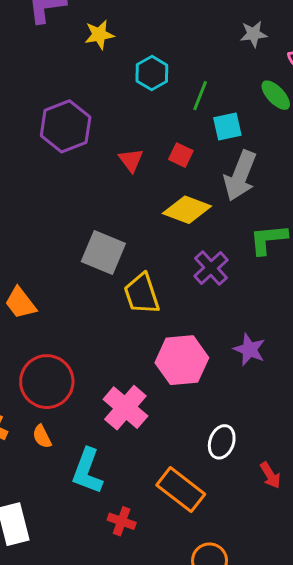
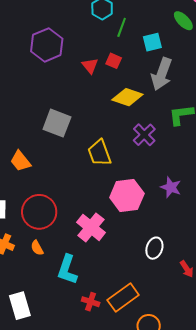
green line: (200, 96) -> (122, 27), moved
red square: (181, 155) -> (114, 61), moved
gray square: (103, 252) -> (57, 123), moved
orange rectangle: (181, 490) -> (123, 298), moved, turned -72

